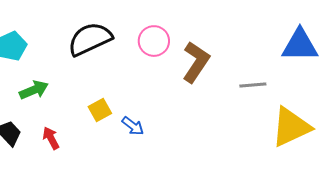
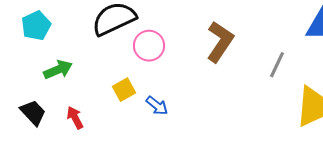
pink circle: (154, 41) -> (149, 46), moved
gray line: (253, 85) -> (277, 65), turned -60

